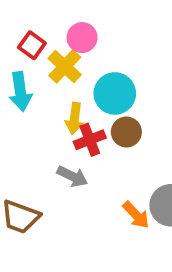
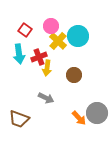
yellow cross: (65, 66) -> (58, 41), moved
cyan circle: (115, 93) -> (78, 36), moved
red cross: (90, 140) -> (39, 57), moved

